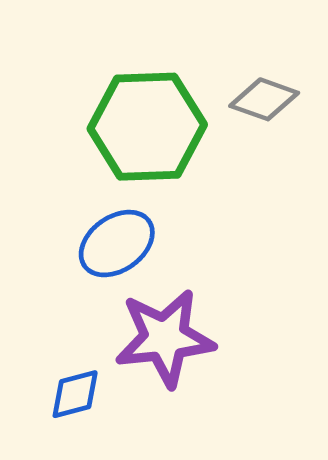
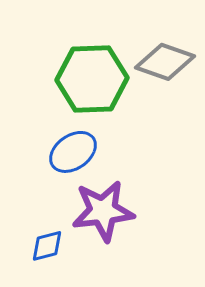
gray diamond: (264, 99) -> (165, 62), size x1.4

